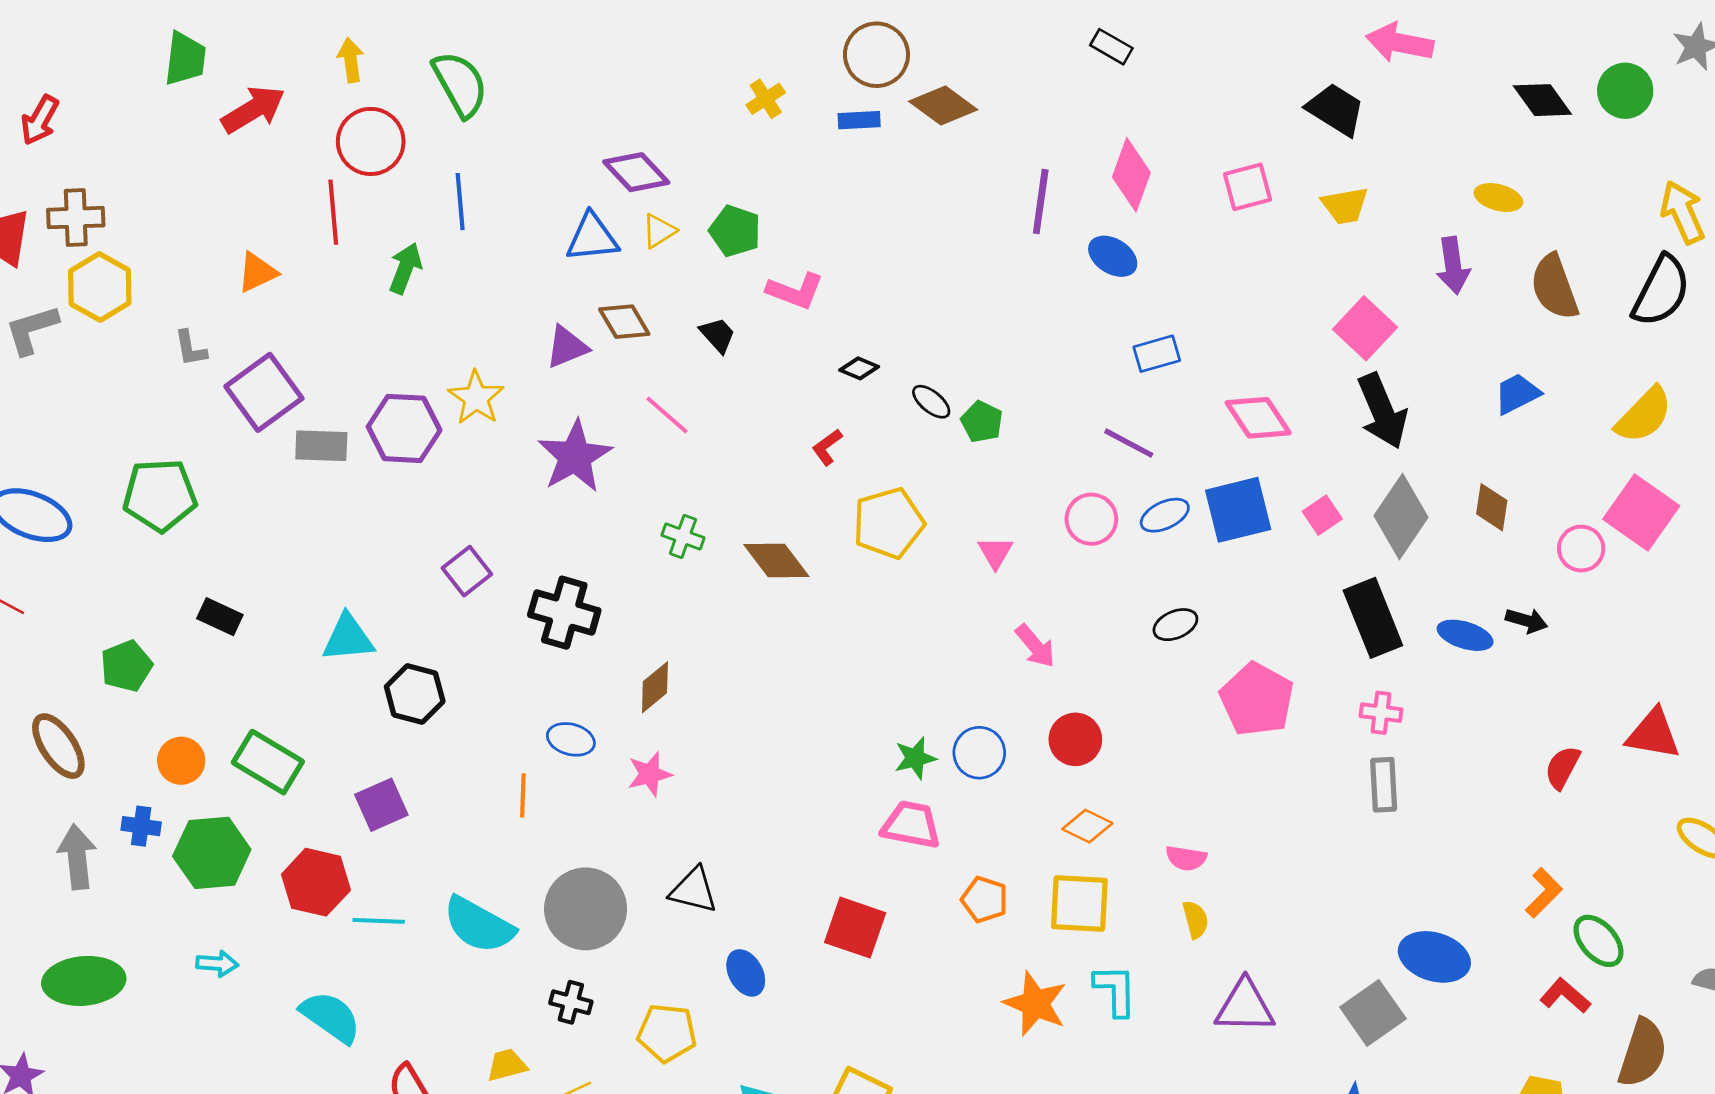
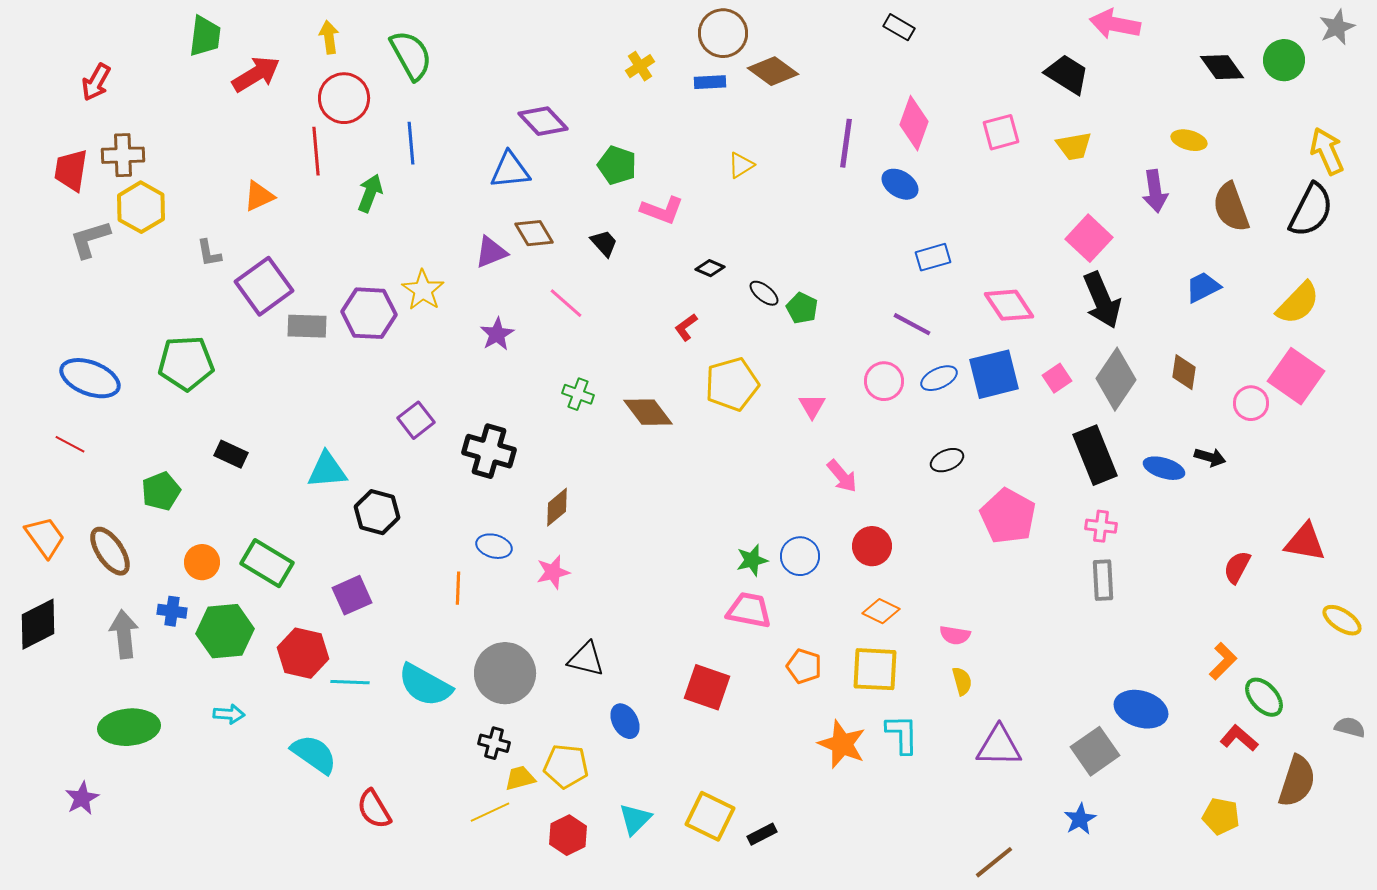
yellow triangle: (659, 231) -> (741, 165), moved
purple star: (575, 456) -> (497, 334), size x0.6
yellow trapezoid: (507, 1065) -> (520, 778), moved

